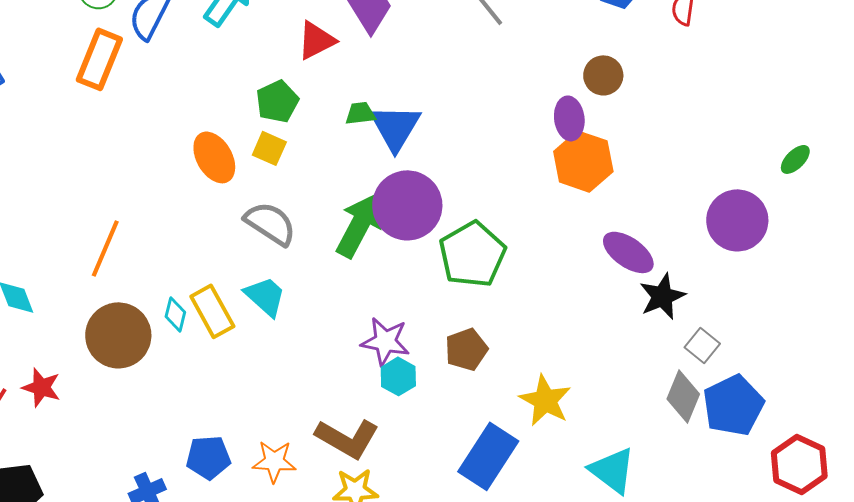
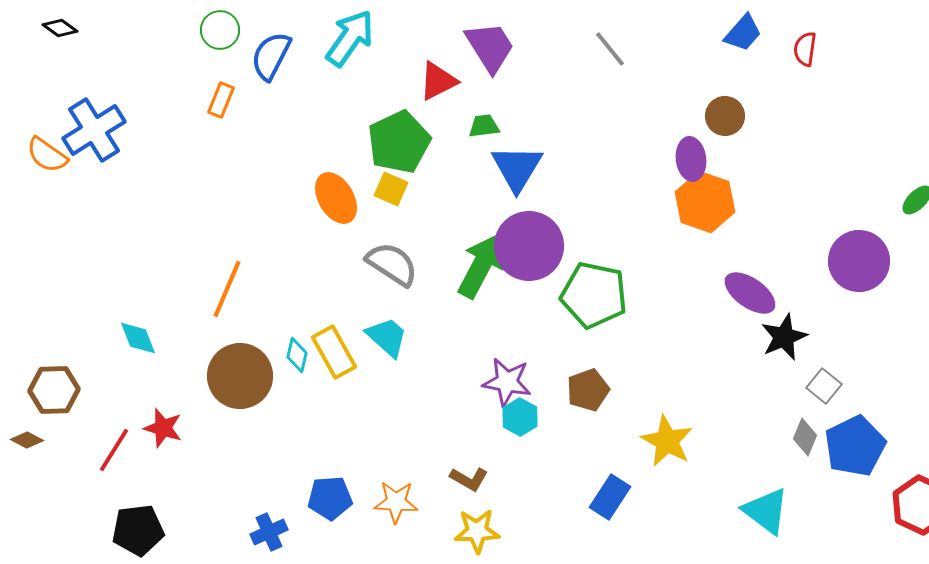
orange rectangle: (99, 59) -> (221, 100), size x0.6
green pentagon: (277, 101) -> (399, 142), size x1.5
green trapezoid: (360, 113) -> (484, 126), moved
green pentagon: (472, 254) -> (594, 295), turned -30
gray diamond: (683, 396) -> (805, 437), size x0.7
brown L-shape: (347, 438) -> (469, 479), size x0.6
blue rectangle: (488, 456) -> (610, 497), size x0.7
cyan triangle: (612, 470) -> (766, 511), moved

